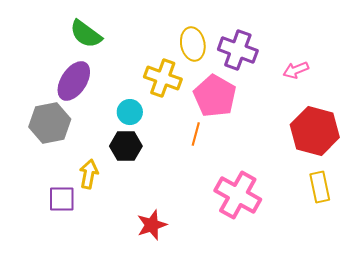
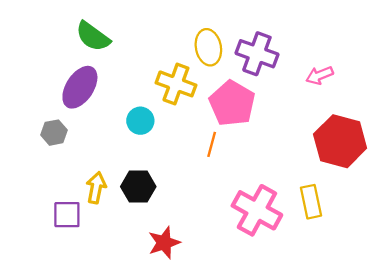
gray hexagon: (50, 123) -> (54, 133), size x0.6
black hexagon: (126, 146) -> (138, 187), moved
yellow rectangle: (320, 187) -> (311, 202), moved

